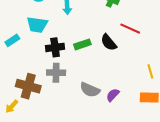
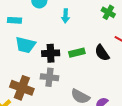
cyan trapezoid: (37, 25) -> (25, 45), moved
cyan rectangle: (12, 40) -> (15, 20), moved, turned 32

